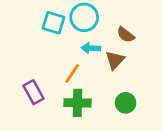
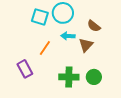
orange line: (72, 73) -> (45, 48), moved
green cross: (77, 103) -> (69, 77), moved

